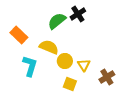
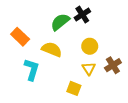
yellow circle: (65, 61) -> (90, 46), moved
brown cross: (107, 77) -> (113, 65), moved

